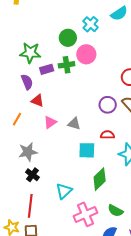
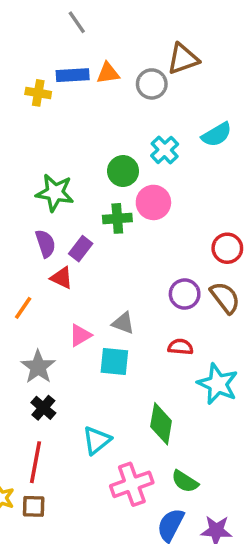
purple rectangle: (47, 69) -> (81, 249), moved, turned -40
pink triangle: (50, 122) -> (80, 335), moved
cyan square: (87, 150) -> (114, 362), moved
gray star: (28, 152) -> (38, 367), turned -30
green diamond: (100, 179) -> (161, 424), turned -40

